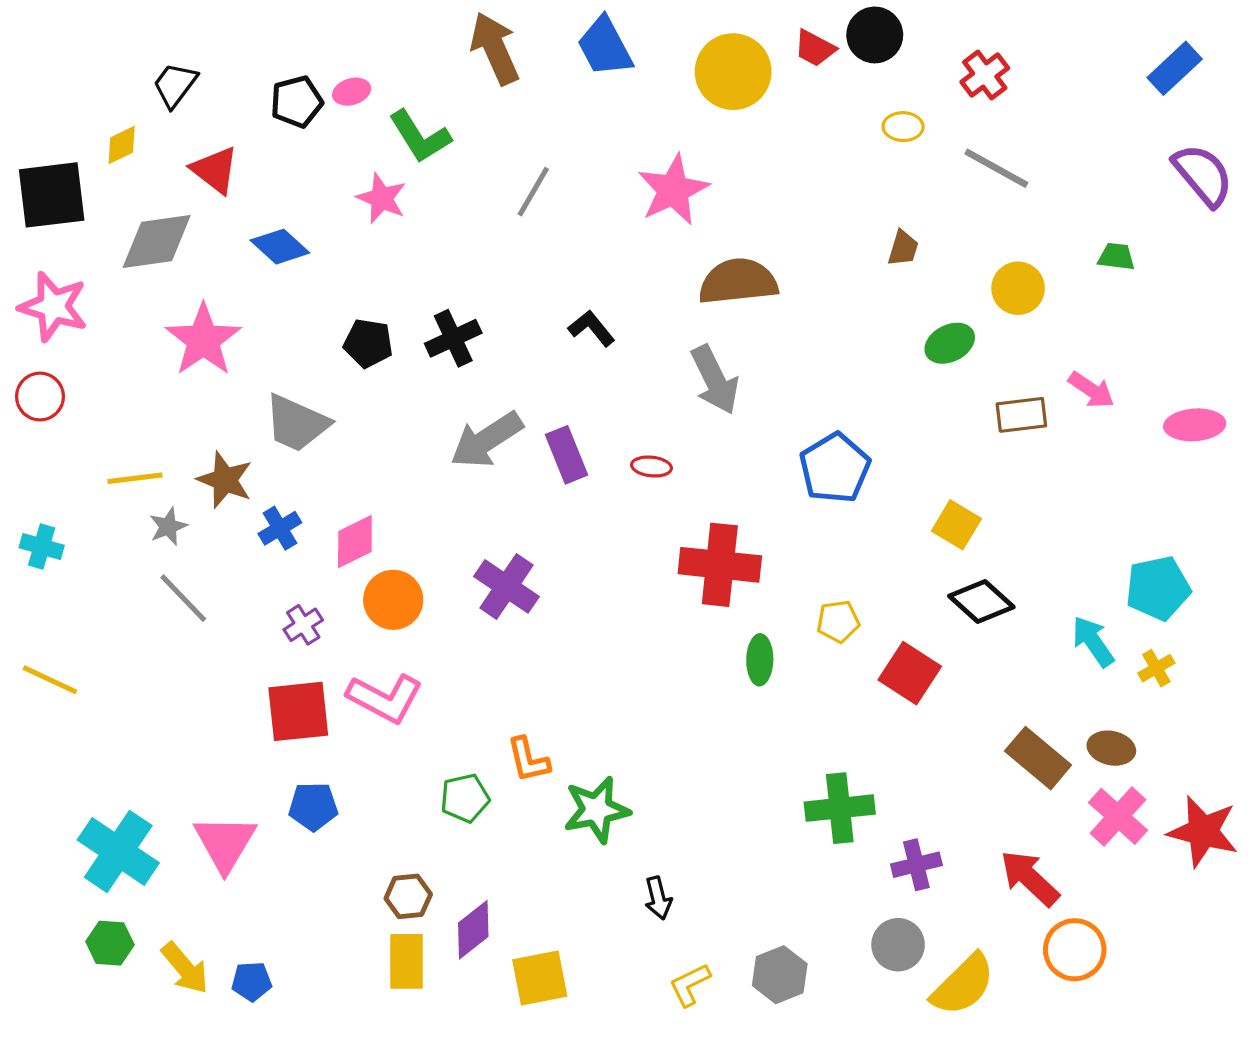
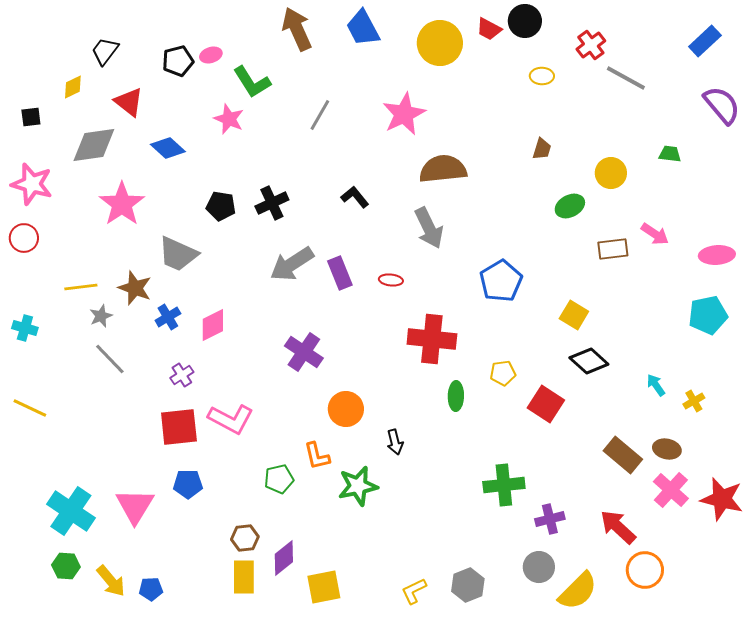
gray line: (996, 168) -> (626, 78), moved
black square: (52, 195) -> (31, 117), size x0.5
cyan pentagon: (1158, 588) -> (708, 315), moved
orange circle: (393, 600) -> (346, 409), moved
cyan arrow: (1093, 641) -> (656, 385), size x0.7
black arrow: (658, 898) -> (395, 442), moved

